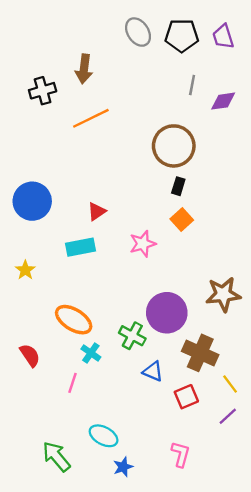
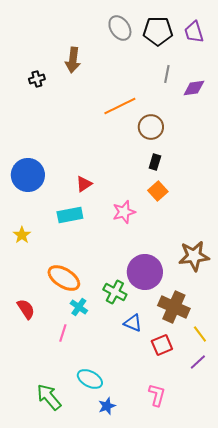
black cross: (43, 91) -> (37, 79), size x0.7
orange line: (91, 118) -> (120, 106), moved
brown circle: (174, 146) -> (151, 127), size x0.7

